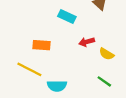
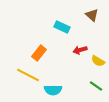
orange rectangle: (42, 45) -> (39, 53), turned -56

